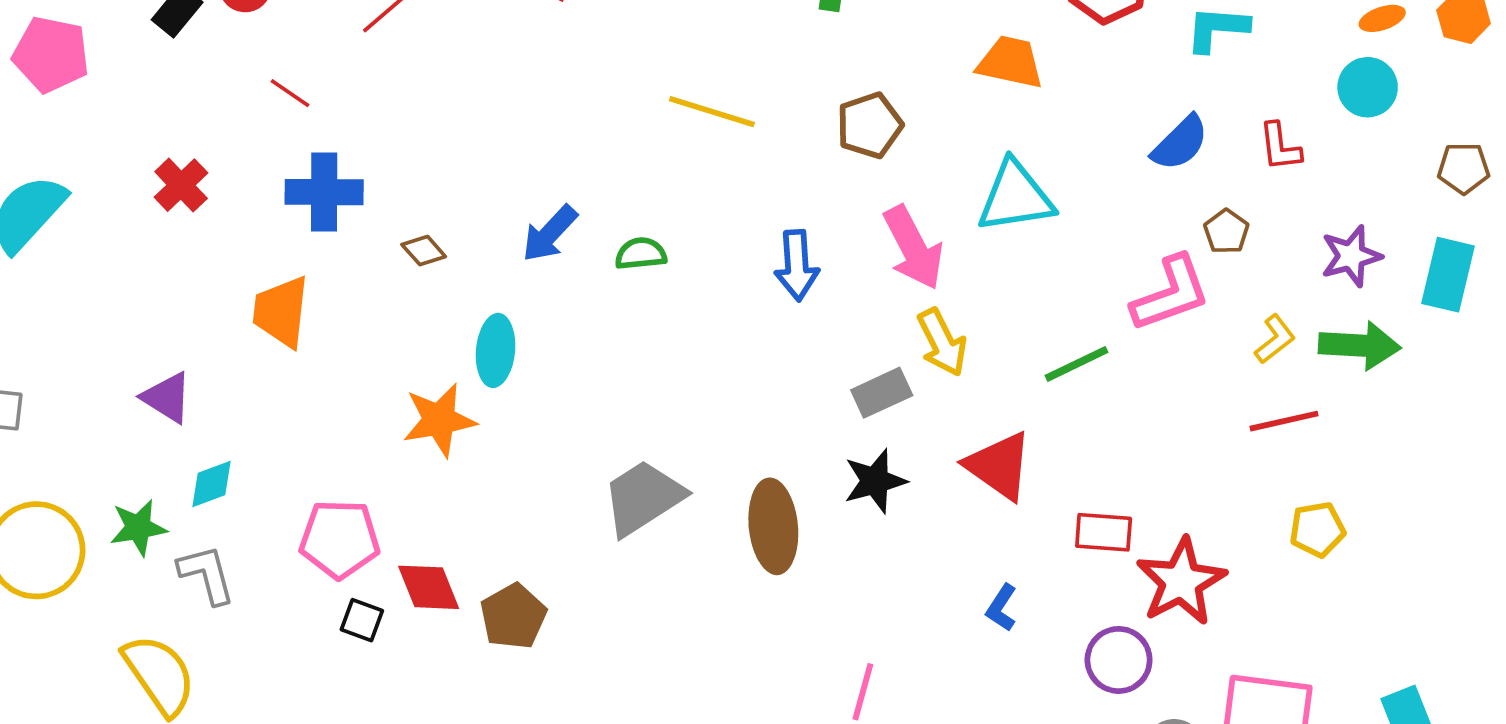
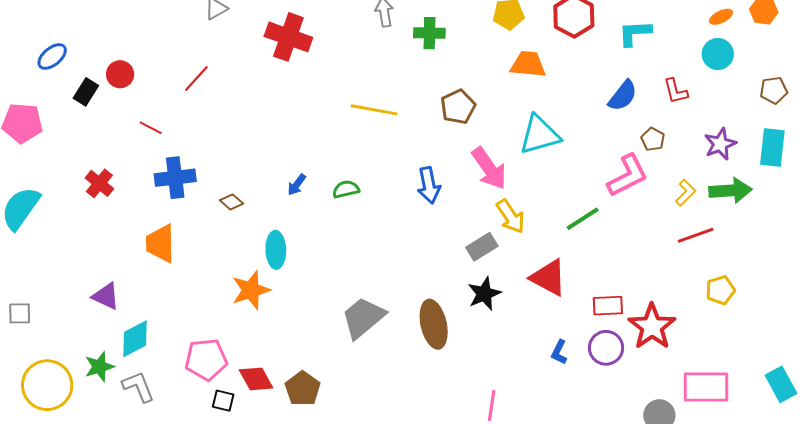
blue arrow: (550, 234) -> (297, 185), size x0.7
cyan diamond: (211, 484) -> (135, 339), size x1.4
purple circle: (1119, 660) -> (606, 348), moved

